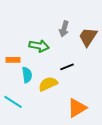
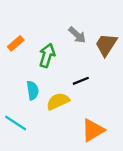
gray arrow: (64, 29) -> (77, 35), turned -63
green arrow: (39, 46) -> (47, 55), turned -84
orange rectangle: (13, 60) -> (16, 43), moved, turned -40

